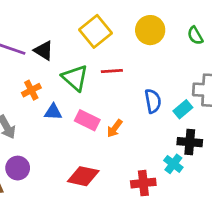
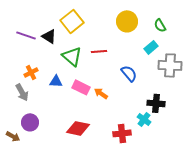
yellow square: (96, 31) -> (72, 21), moved
orange cross: (31, 90) -> (31, 72), moved
blue semicircle: (153, 101) -> (129, 73), turned -30
cyan rectangle: (183, 109) -> (151, 47), moved
orange arrow: (115, 128) -> (101, 93), turned 88

